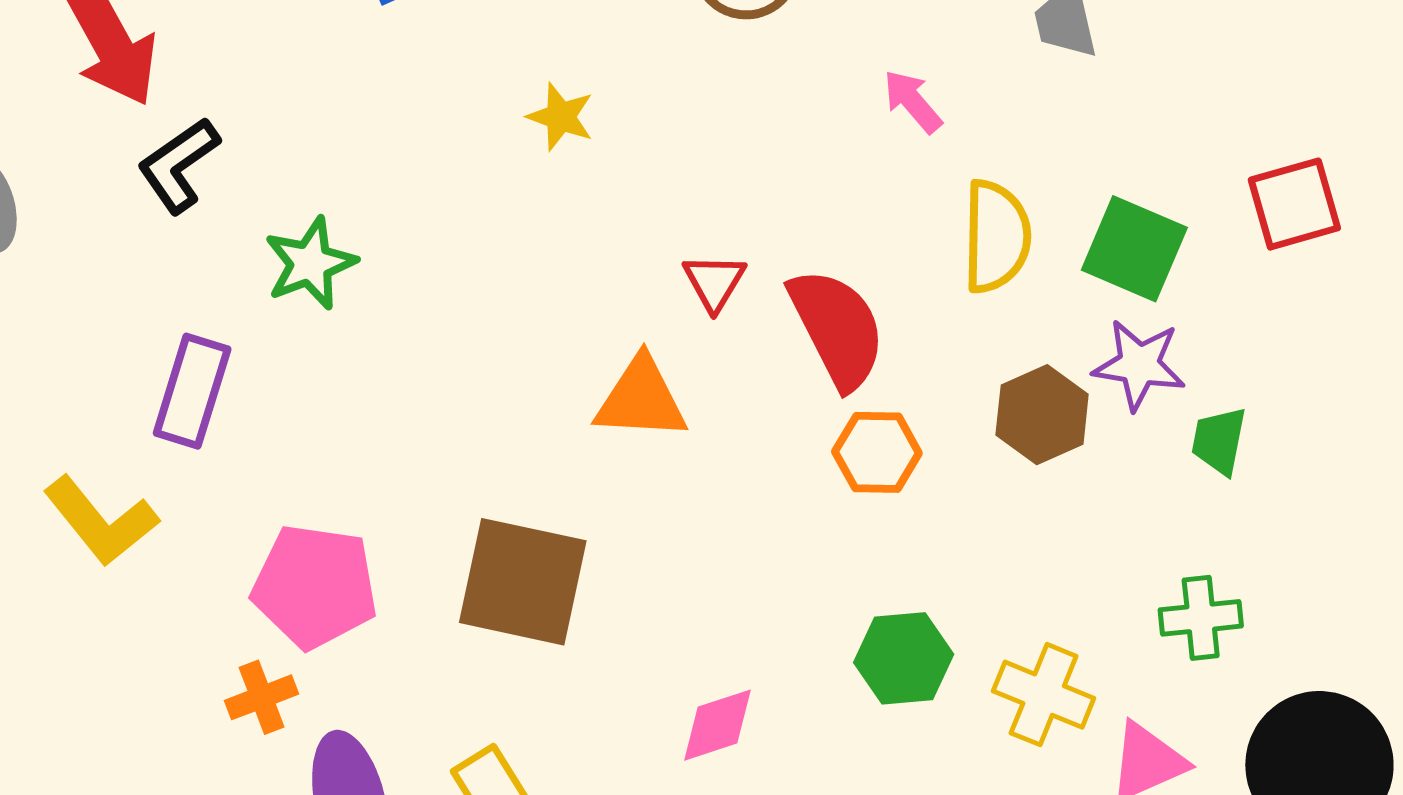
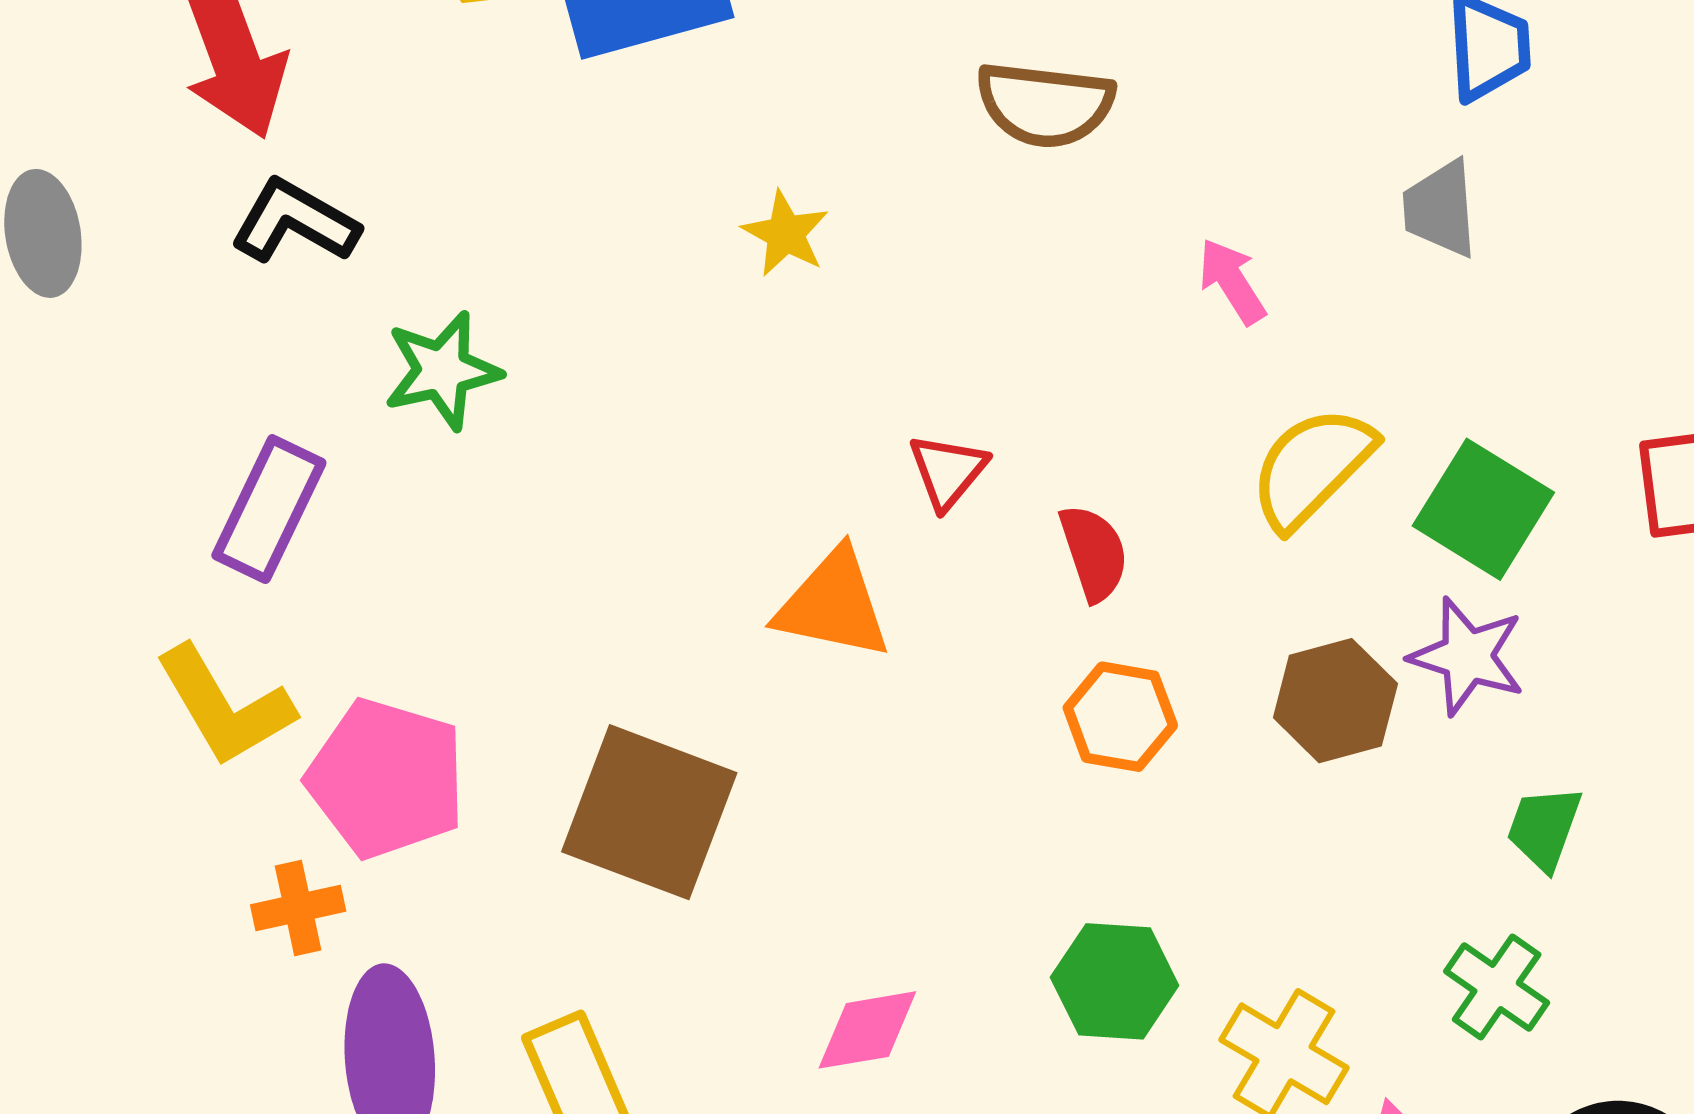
black L-shape: (178, 165) -> (295, 222), turned 56
yellow semicircle: (996, 237) -> (1312, 468), turned -145
red semicircle: (837, 328) -> (1094, 553), size x0.6
green trapezoid: (1219, 441) -> (1544, 828), moved
yellow L-shape: (101, 521) -> (225, 706), moved
green cross: (1201, 618) -> (1497, 987), turned 32

